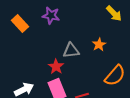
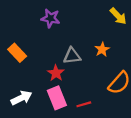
orange rectangle: (20, 24) -> (17, 53), moved

